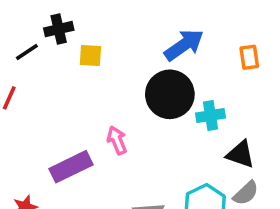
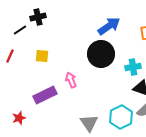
yellow square: (90, 55) -> (42, 56), moved
cyan cross: (210, 115) -> (133, 67), moved

